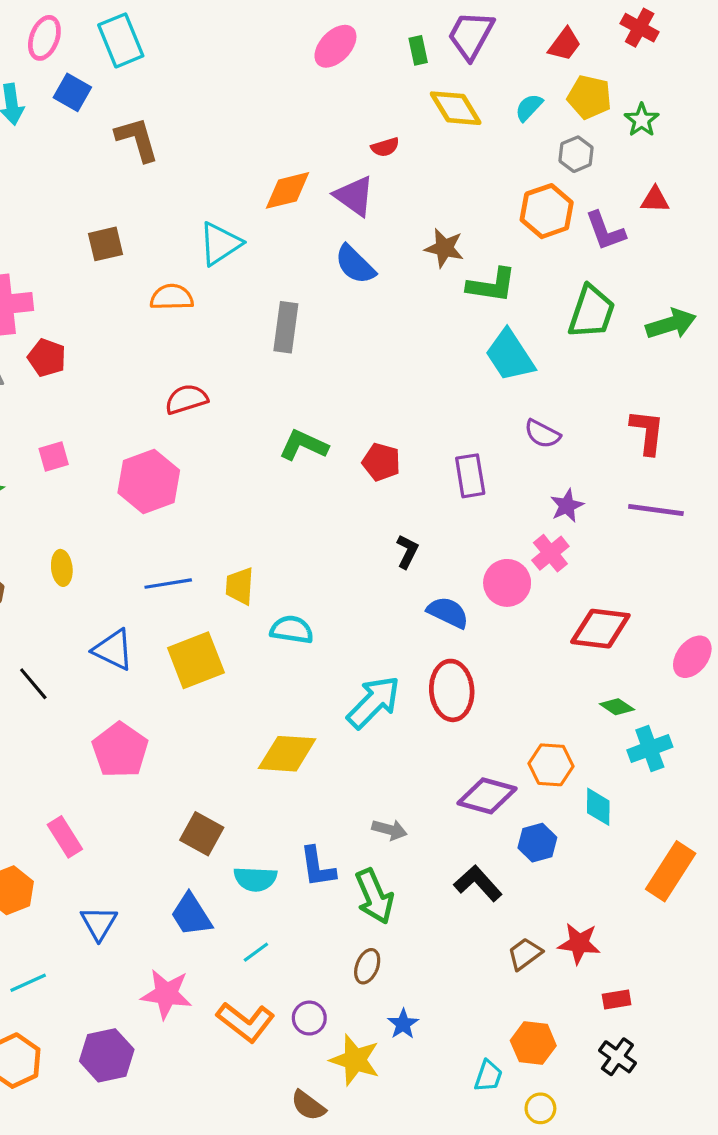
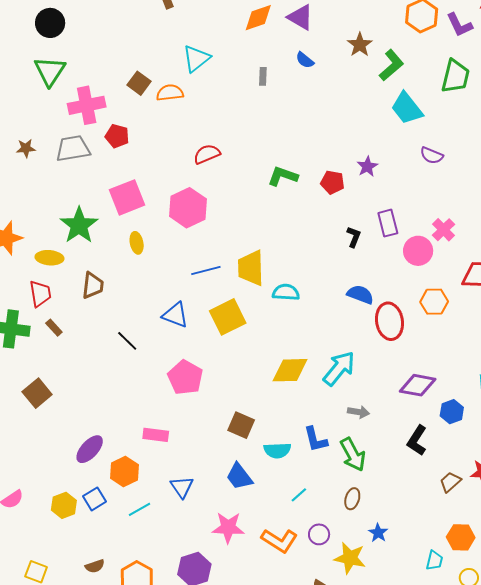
brown square: (106, 244) -> (139, 83), moved, turned -35
cyan triangle: (220, 244) -> (196, 59), moved
brown star: (444, 248) -> (360, 45), turned 30
blue semicircle: (355, 264) -> (305, 60), size x0.7
green L-shape: (492, 285) -> (391, 65), turned -44
orange semicircle: (172, 297) -> (170, 93), moved
gray rectangle: (286, 327) -> (263, 76), moved, size x0.6
pink square: (54, 456) -> (127, 197), size x1.8
purple rectangle: (470, 476) -> (388, 223), moved
purple star: (567, 506) -> (367, 167), moved
yellow ellipse: (62, 568) -> (137, 243), moved
yellow trapezoid: (240, 586) -> (251, 268), size x1.5
blue semicircle: (448, 612) -> (360, 294), moved
cyan arrow: (374, 702) -> (339, 368), moved
orange hexagon: (551, 765) -> (434, 302), moved
pink rectangle: (65, 837) -> (156, 435), turned -45
black L-shape: (478, 883) -> (417, 440), turned -100
cyan line: (256, 952) -> (299, 495), moved
cyan line: (28, 983) -> (139, 509), moved

